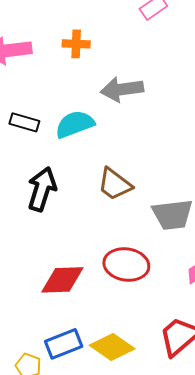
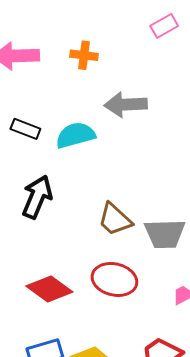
brown trapezoid: (115, 184) -> (115, 219), moved
red diamond: (62, 280) -> (49, 289), turned 33

